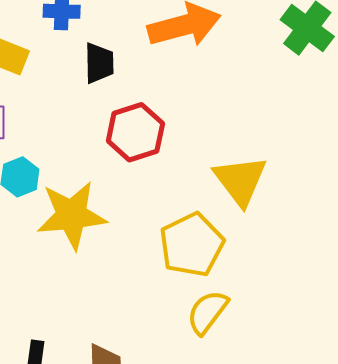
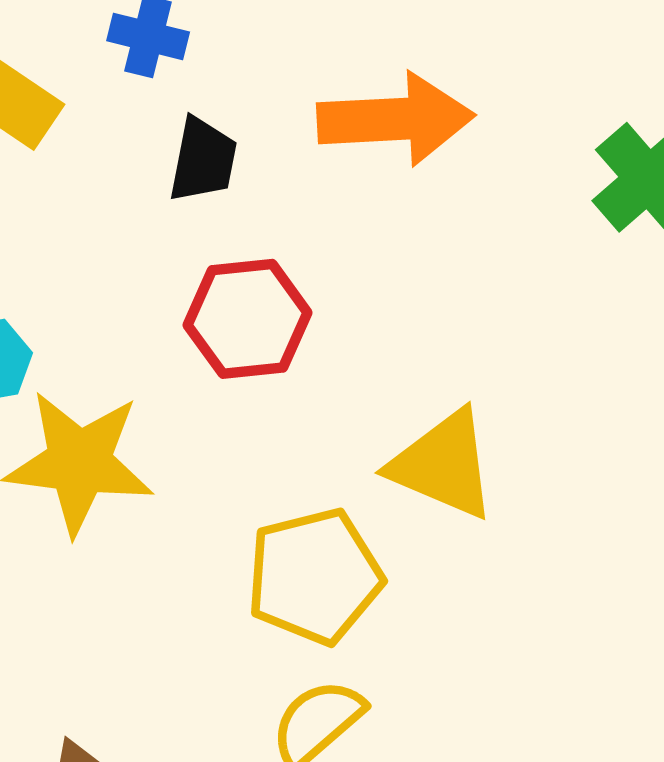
yellow triangle: (240, 180) -> (443, 465), turned -42

